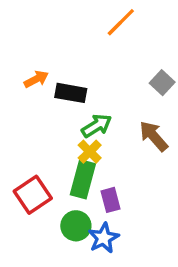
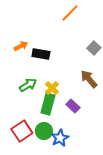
green arrow: (97, 126) -> (28, 85), moved
red square: (33, 195) -> (22, 131), moved
purple rectangle: (110, 200) -> (73, 106), moved, turned -32

